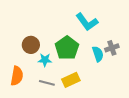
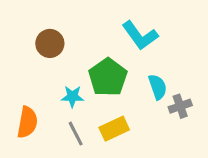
brown circle: (31, 45) -> (50, 43), moved
gray cross: (112, 48) -> (180, 106), moved
gray line: (47, 83) -> (76, 134), turned 49

